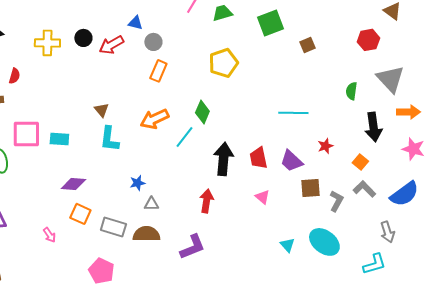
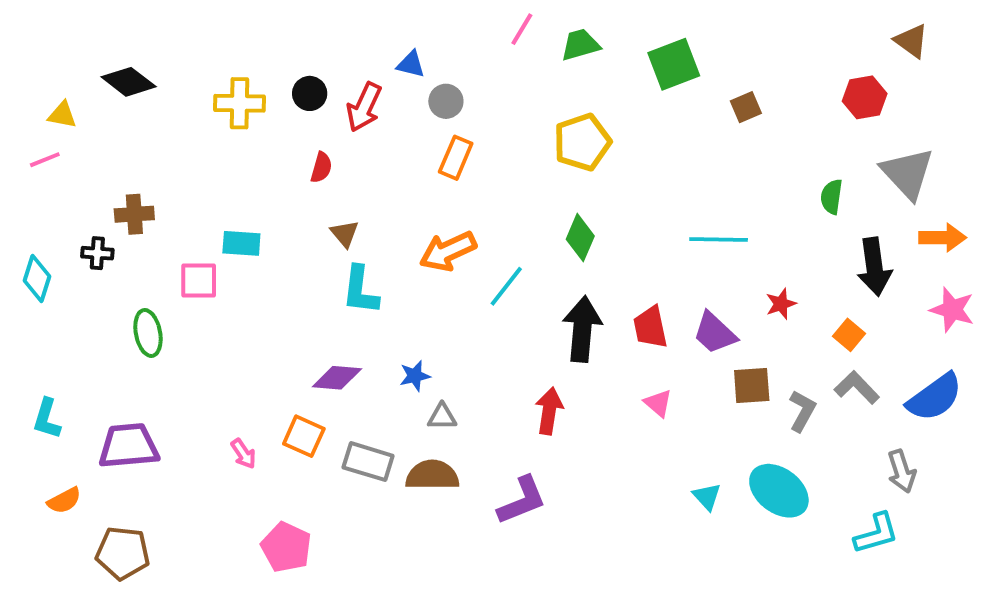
red arrow: (111, 45) -> (364, 107), turned -35
red semicircle: (14, 76) -> (321, 167), moved
green diamond: (202, 112) -> (580, 238), moved
pink square: (26, 134) -> (199, 280), size x0.7
cyan rectangle: (59, 139) -> (241, 243), moved
purple diamond: (73, 184) -> (337, 378), moved
pink arrow: (49, 235) -> (243, 454), moved
pink pentagon: (101, 271) -> (286, 547), moved

